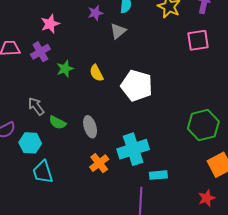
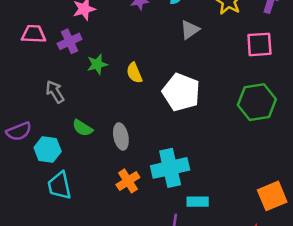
gray triangle: (118, 31) -> (190, 30), moved
gray arrow: (36, 106) -> (55, 92), moved
green hexagon: (203, 125) -> (257, 102), moved

